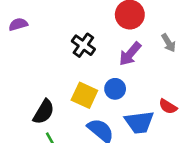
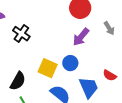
black cross: (83, 45) -> (21, 34), moved
blue trapezoid: (139, 122) -> (89, 87), turned -105

